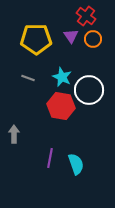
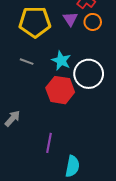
gray arrow: (14, 134) -> (12, 118), turned 42
cyan semicircle: (76, 164) -> (72, 166), moved, turned 30

